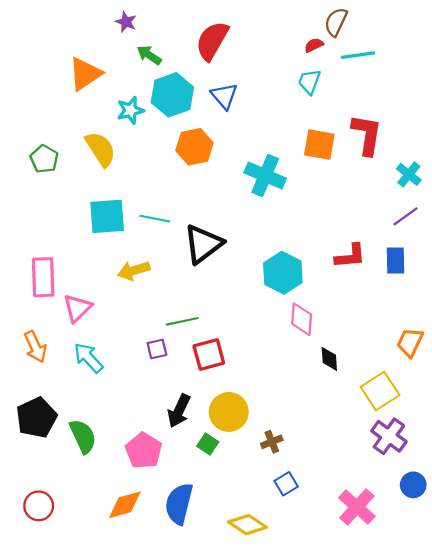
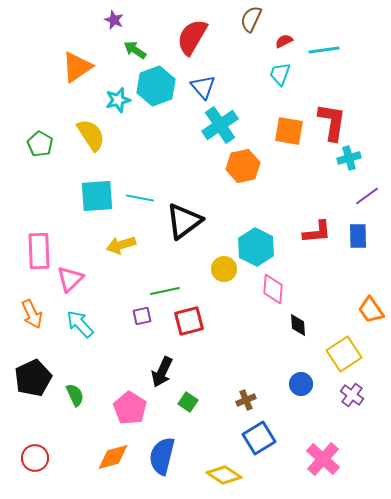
brown semicircle: (336, 22) -> (251, 19), moved
orange hexagon: (194, 147) -> (243, 166), moved
cyan cross: (409, 174) -> (349, 158), moved, turned 35
cyan cross: (265, 176) -> (220, 125), moved, turned 33
orange trapezoid: (410, 342) -> (371, 310), turned -60
yellow circle: (229, 412) -> (224, 269), moved, size x0.7
green semicircle: (83, 436) -> (75, 395), size x0.7
purple cross: (389, 436) -> (352, 395), size x0.7
blue square: (286, 484) -> (259, 438), size x1.5
blue circle: (413, 485) -> (301, 384), moved

